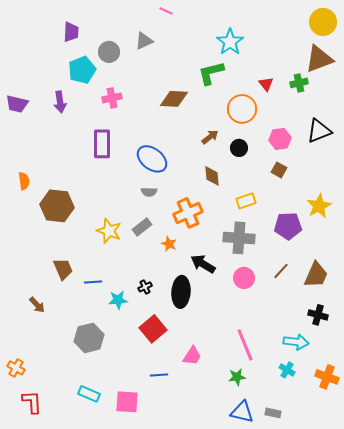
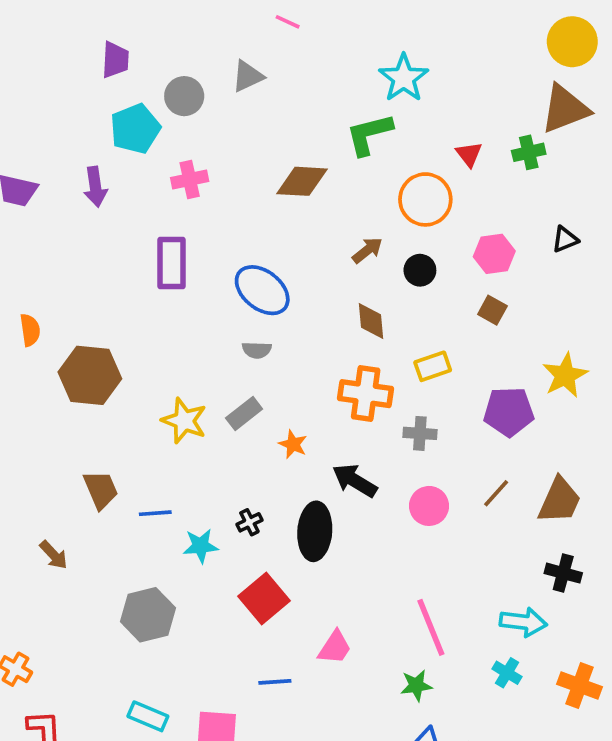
black triangle: (319, 131) -> (565, 239), size x0.6
orange cross: (188, 213) -> (366, 394), moved, turned 32
gray cross: (239, 238) -> (420, 433), size x0.6

